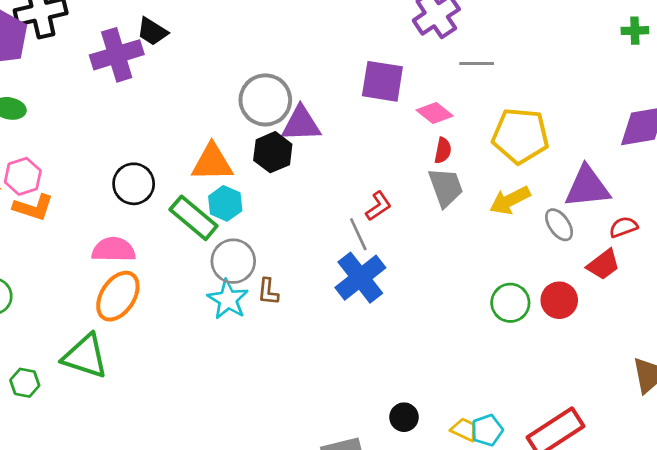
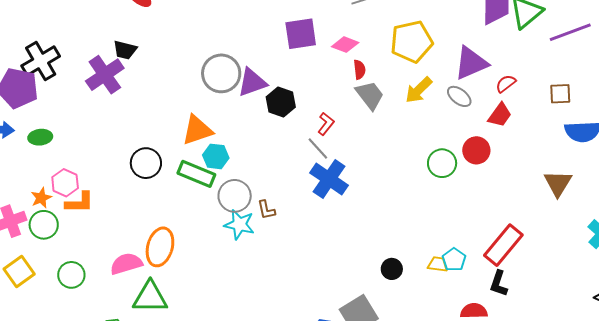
black hexagon: (273, 152) -> (281, 102), moved
pink semicircle: (114, 250) -> (126, 264), moved

